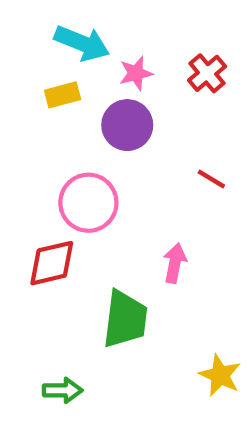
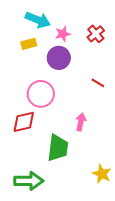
green arrow: (63, 390) -> (29, 181), size x1.6

